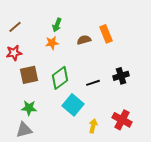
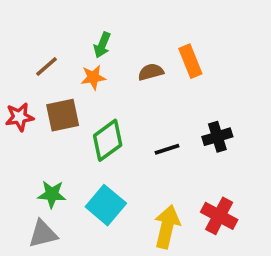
brown line: (15, 27) -> (46, 67), moved
red star: (14, 53) -> (19, 117), moved
brown square: (29, 75) -> (63, 115), moved
cyan square: (73, 105) -> (106, 205), moved
yellow arrow: (93, 126) -> (167, 227), size x1.6

